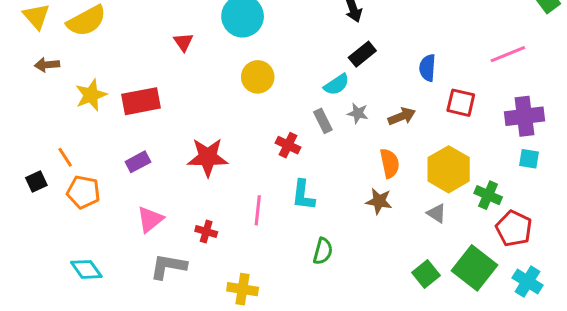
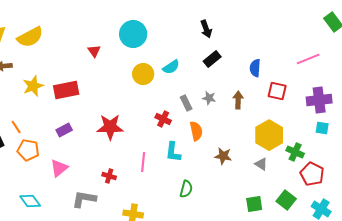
cyan semicircle: (337, 84) -> (171, 67), moved
brown arrow: (402, 116) -> (238, 100), turned -66
orange semicircle: (390, 163) -> (196, 131), moved
pink triangle: (150, 219) -> (59, 168), moved
green square: (474, 268) -> (286, 200), size x0.7
green square: (426, 274) -> (254, 204), turned 30

